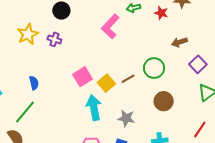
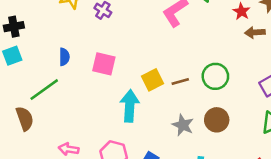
brown arrow: (179, 42) -> (255, 32), moved
pink square: (83, 77) -> (104, 64), moved, turned 30
gray star: (126, 118) -> (183, 125), moved

